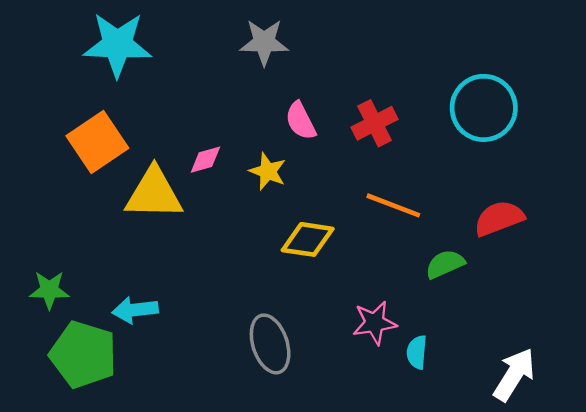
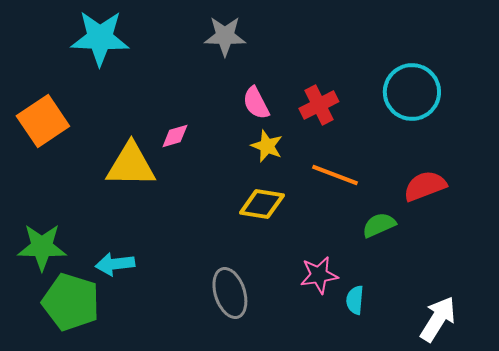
orange square: (97, 142) -> (43, 121), moved
yellow star: (268, 171) -> (267, 146), moved
green star: (49, 290) -> (42, 247), size x1.4

